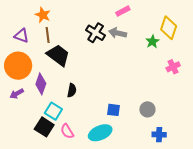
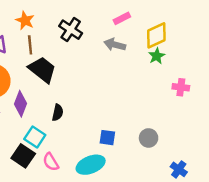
yellow diamond: (169, 28) -> (156, 35), moved, turned 45
black cross: (96, 33) -> (71, 30), moved
pink cross: (173, 67) -> (181, 87), turned 32
blue cross: (159, 135) -> (179, 169), moved, turned 32

